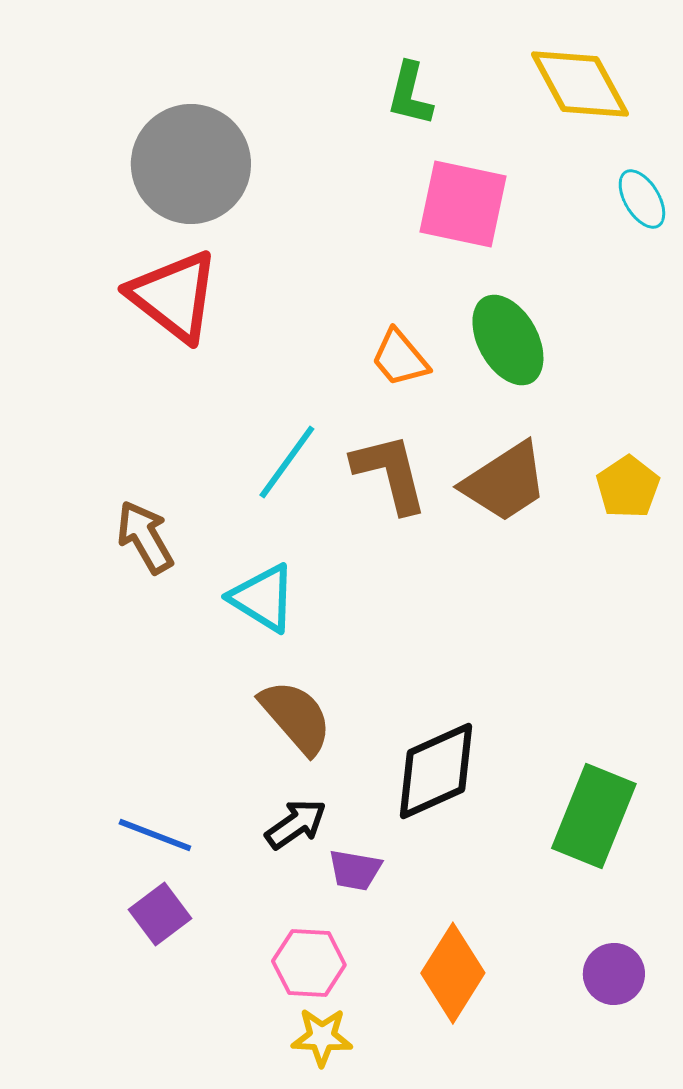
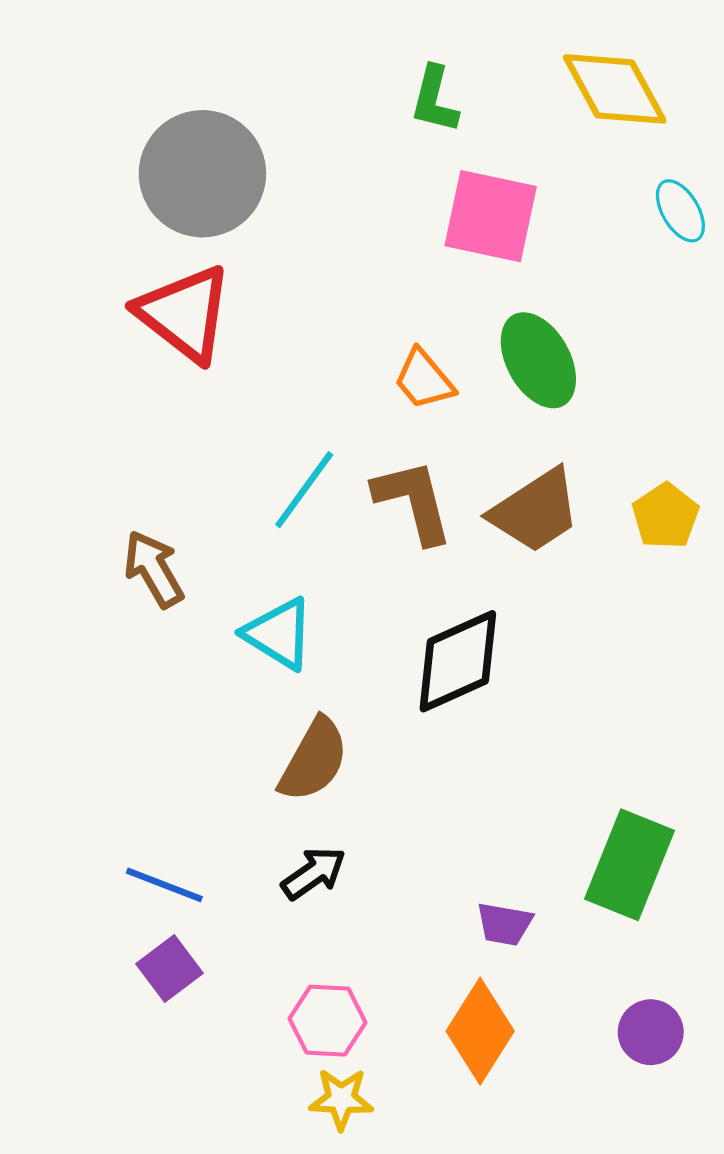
brown semicircle: (296, 717) -> (314, 760), turned 70
black diamond: (436, 771) -> (458, 661), moved
purple trapezoid: (355, 870) -> (504, 924), moved

